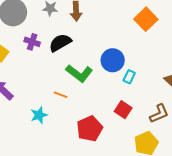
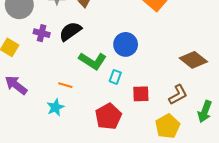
cyan rectangle: (129, 77) -> (115, 77), moved
orange line: (61, 95) -> (65, 85), moved
red square: (123, 110) -> (141, 94), turned -30

